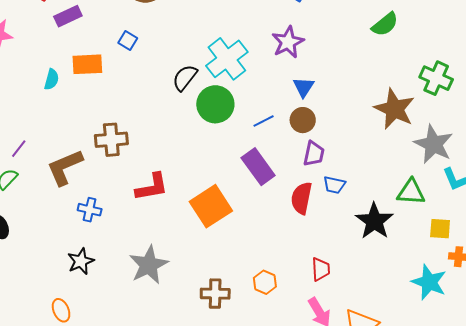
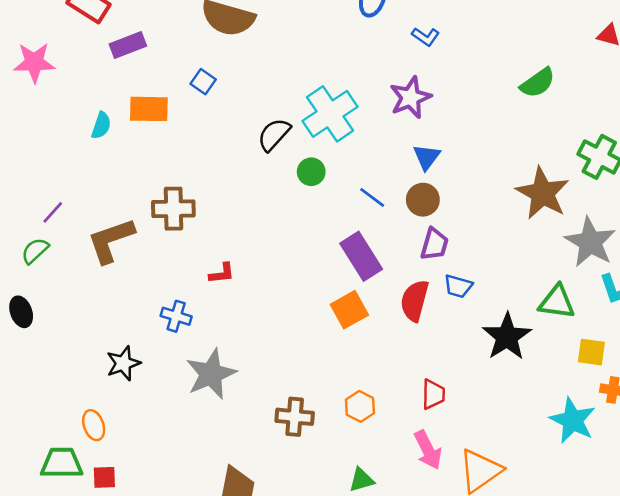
green circle: (215, 104) -> (311, 172), size x0.6
blue line: (264, 121) -> (372, 197), turned 60
red L-shape: (152, 187) -> (222, 273), size x0.6
orange square: (211, 206) -> (349, 310), moved, size x0.7
blue cross: (90, 210) -> (176, 316), moved

